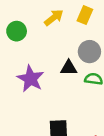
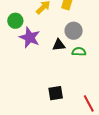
purple star: (30, 79) -> (30, 37), moved

